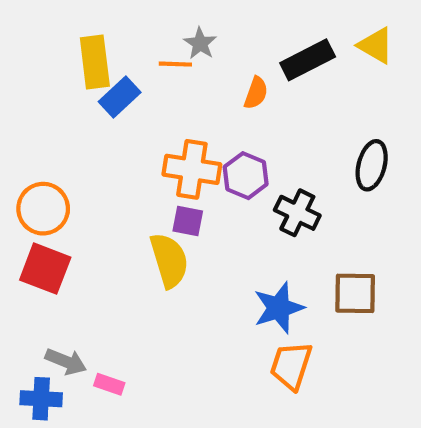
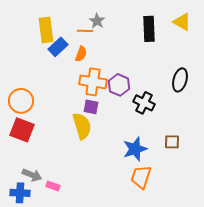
black rectangle: (308, 60) -> (149, 29), turned -65
orange semicircle: (256, 93) -> (81, 54), moved
brown square: (355, 293) -> (172, 142), size x0.7

